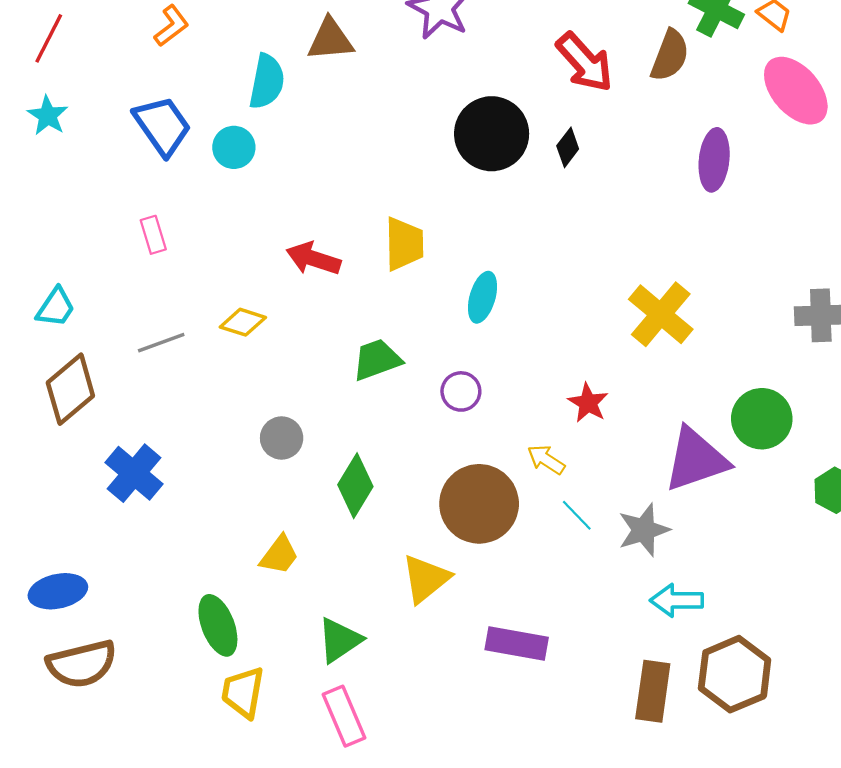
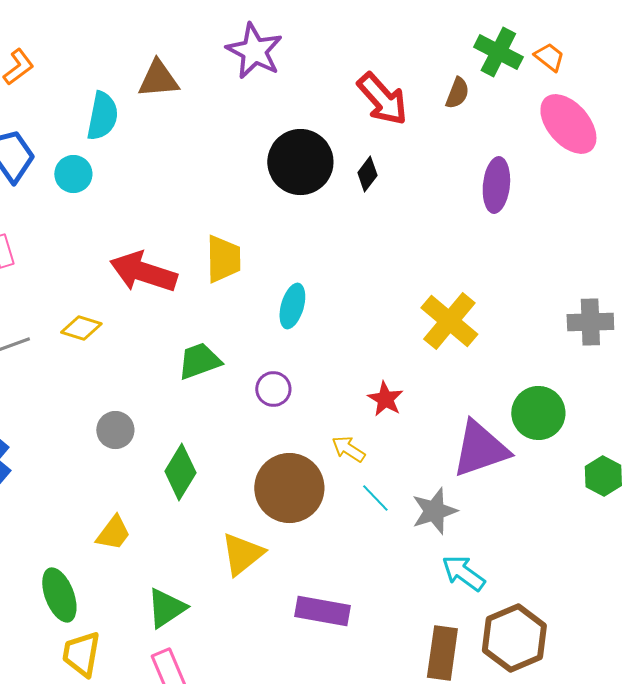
brown semicircle: (670, 55) -> (457, 93), size x0.7
red arrow: (313, 259) -> (143, 272), size x1.4
cyan arrow: (677, 600) -> (463, 573), turned 36

